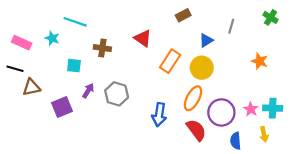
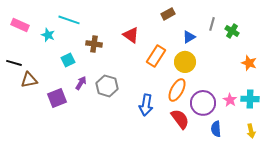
green cross: (270, 17) -> (232, 31), moved
pink rectangle: (22, 43) -> (20, 25), moved
orange star: (260, 61) -> (249, 63), moved
cyan square: (74, 66) -> (68, 60), turned -32
yellow arrow: (264, 134) -> (251, 131), moved

